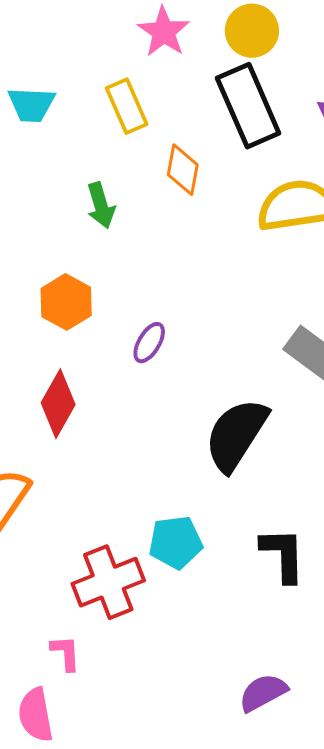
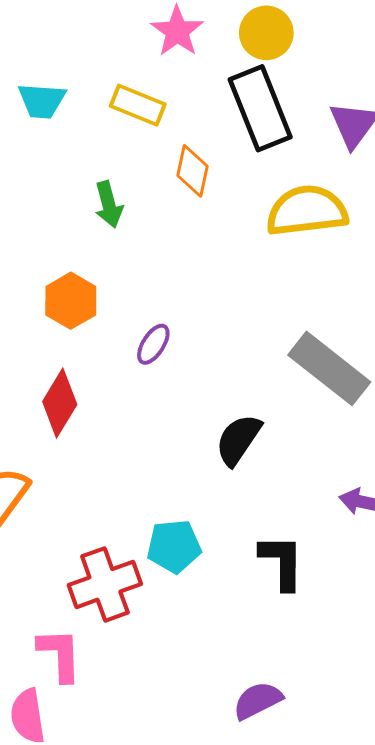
yellow rectangle: (127, 106) -> (138, 105), turned -46
black semicircle: (236, 435) -> (238, 440), size x0.7
pink L-shape: (66, 653) -> (60, 655), size x1.5

